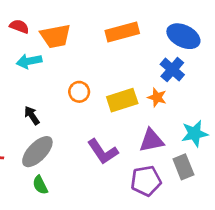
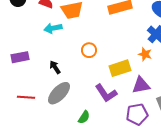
yellow rectangle: (122, 100) -> (120, 68), moved
green semicircle: (40, 185) -> (84, 117), moved, turned -120

